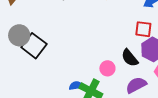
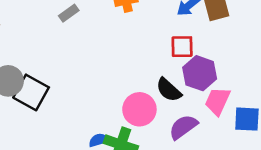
pink circle: (107, 68) -> (139, 109), size x1.5

